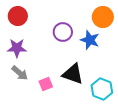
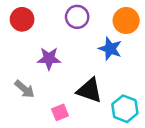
purple circle: (63, 32) -> (77, 17), moved
purple star: (17, 48) -> (49, 58), moved
pink square: (46, 84) -> (60, 112), moved

